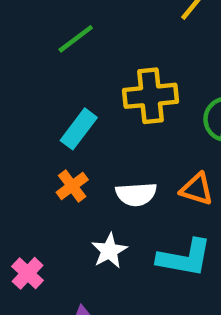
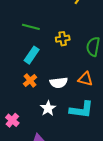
green line: (76, 39) -> (31, 27), moved, turned 54
yellow cross: (150, 96) -> (63, 39), size x0.6

